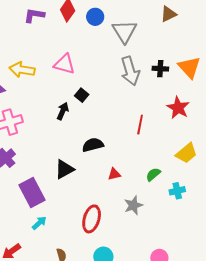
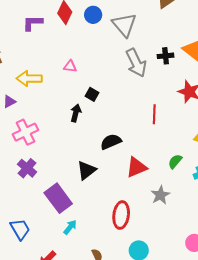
pink triangle: (64, 64) -> (70, 66), size x0.6
red triangle: (114, 174) -> (136, 167), size x1.6

